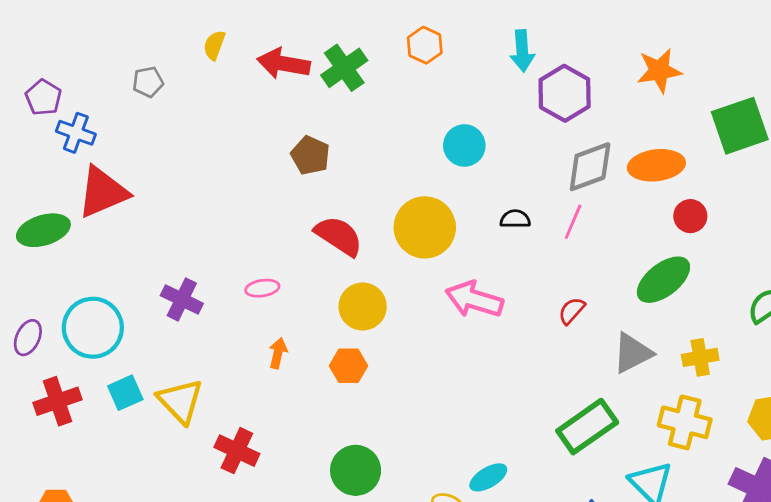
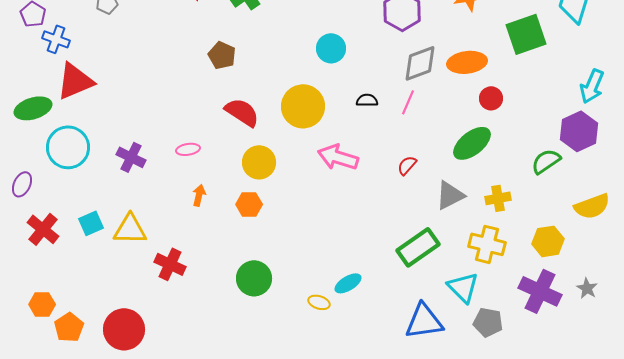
cyan circle: (93, 328) -> (68, 147), moved
red cross: (58, 401) -> (43, 229), turned -32
yellow triangle: (180, 401) -> (130, 229), turned -45

